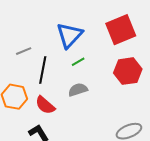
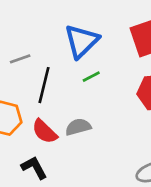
gray semicircle: (78, 90) -> (78, 127), moved

